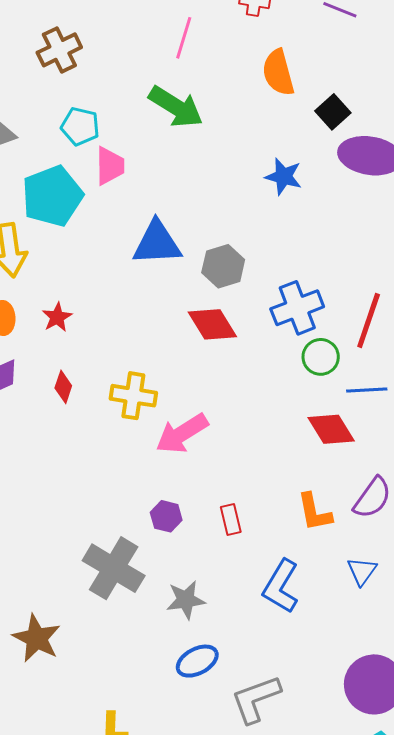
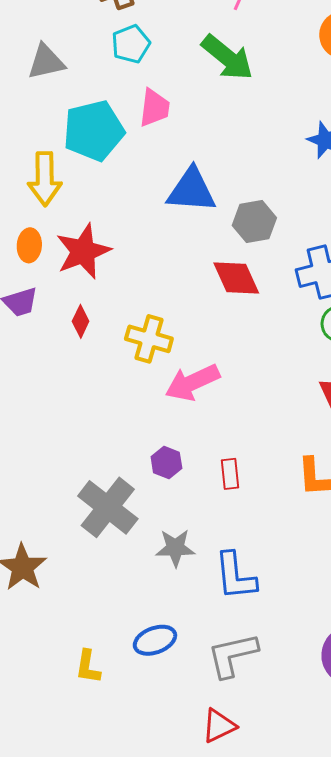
cyan pentagon: (80, 126) -> (131, 44), moved, turned 30
red star: (57, 317) -> (83, 251), size x1.8
blue L-shape: (281, 586) -> (235, 576), moved, turned -44
blue ellipse: (197, 661) -> (155, 640), moved

